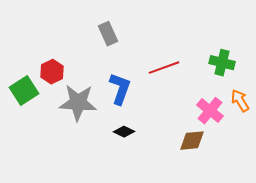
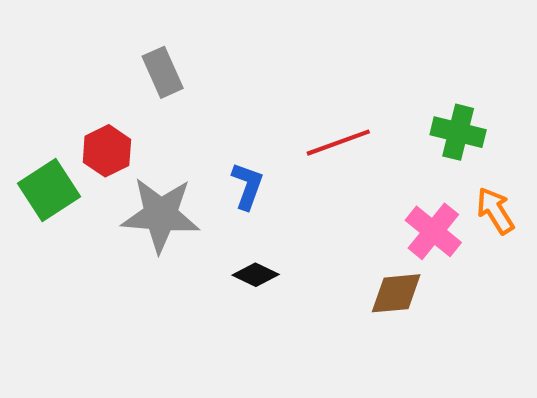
gray rectangle: (108, 34) -> (163, 72), moved
blue L-shape: (120, 89) -> (247, 186), size x0.7

